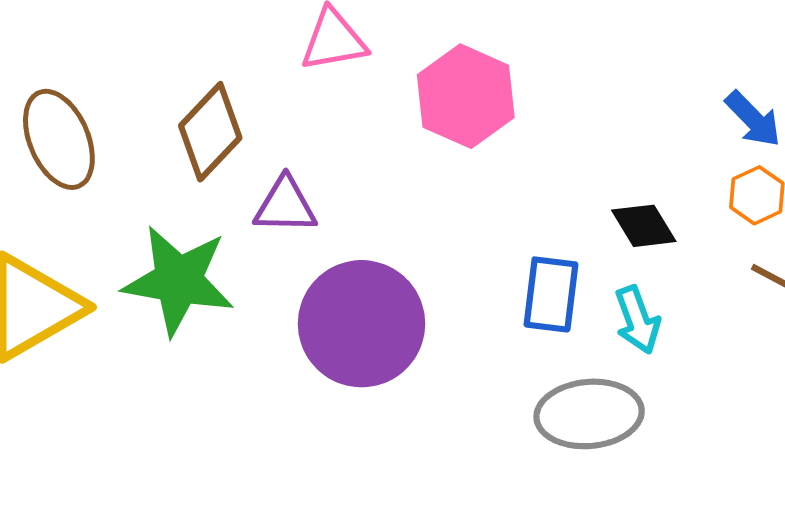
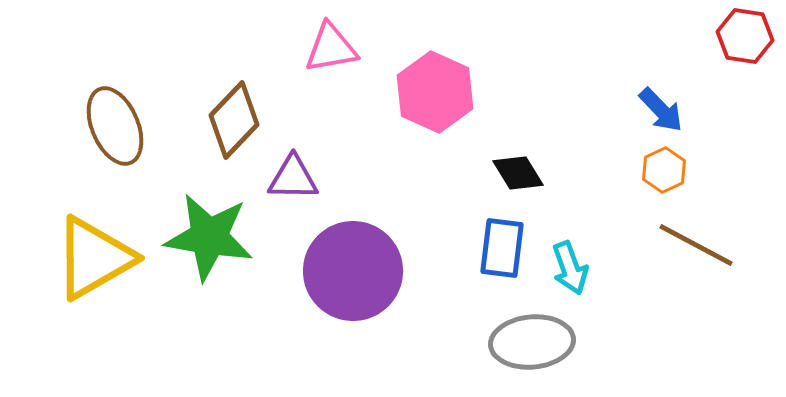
black diamond: (644, 226) -> (518, 173), moved

